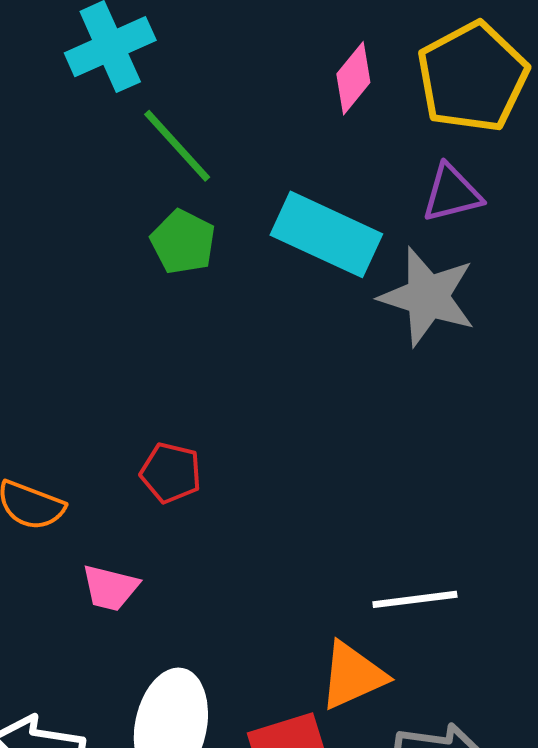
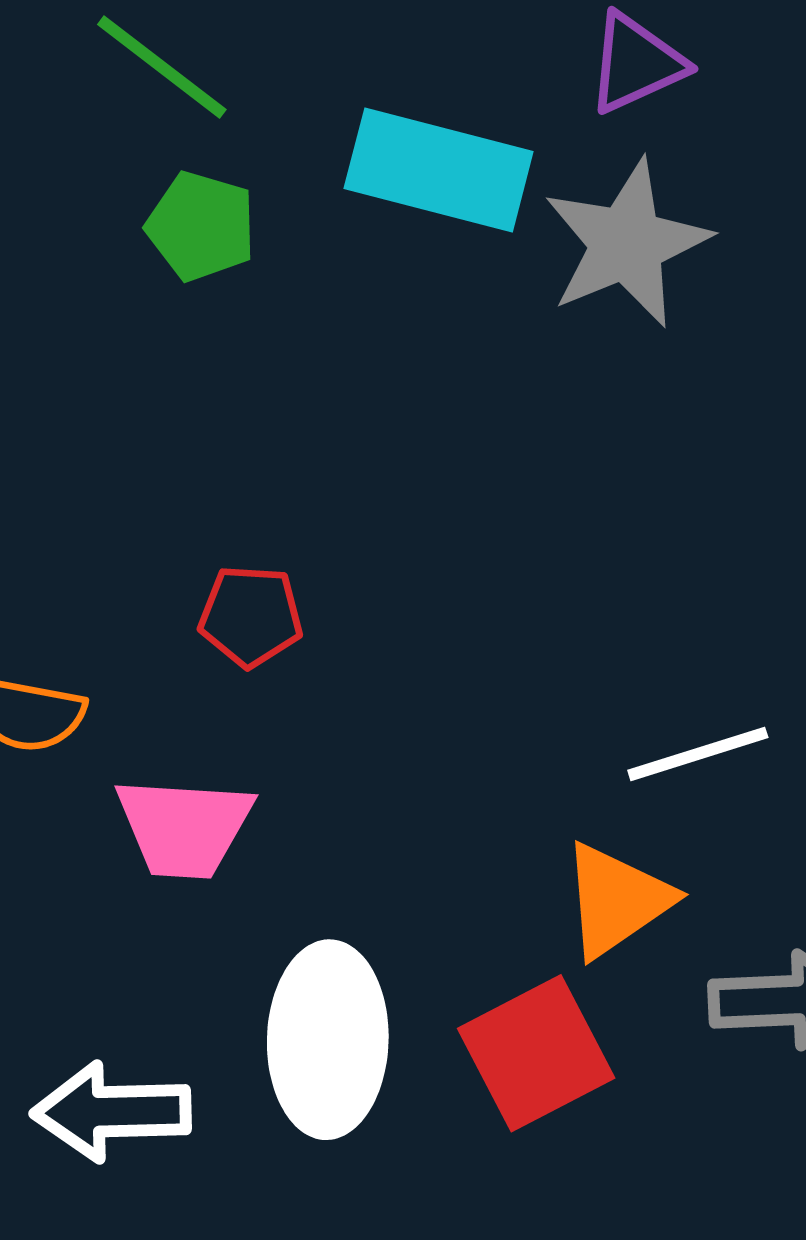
gray star: (427, 297) -> (627, 243), turned -30
pink trapezoid: (110, 588) -> (184, 827), size x1.4

